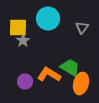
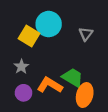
yellow square: (18, 28) -> (29, 36), moved, turned 30
gray star: (23, 40) -> (21, 67), moved

